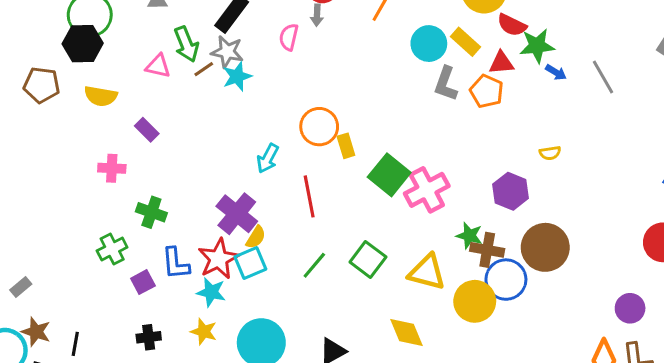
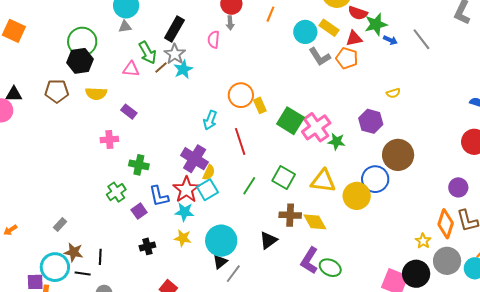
gray star: (227, 52) -> (175, 54), turned 30
gray L-shape: (446, 84) -> (320, 57), turned -45
green star: (469, 236) -> (337, 142), moved
brown cross: (487, 250) -> (290, 215), moved

